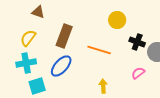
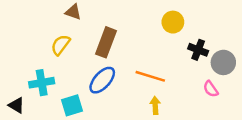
orange line: (99, 50) -> (150, 76), moved
cyan cross: (26, 63) -> (42, 83), moved
pink semicircle: (138, 73) -> (211, 89), moved, turned -88

